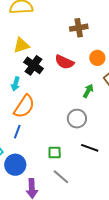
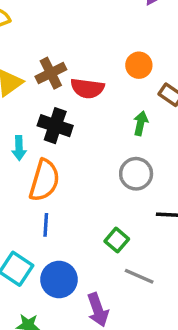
brown cross: (79, 28) -> (51, 73), moved
black cross: (34, 65) -> (55, 126), moved
green square: (55, 153) -> (117, 240), turned -32

